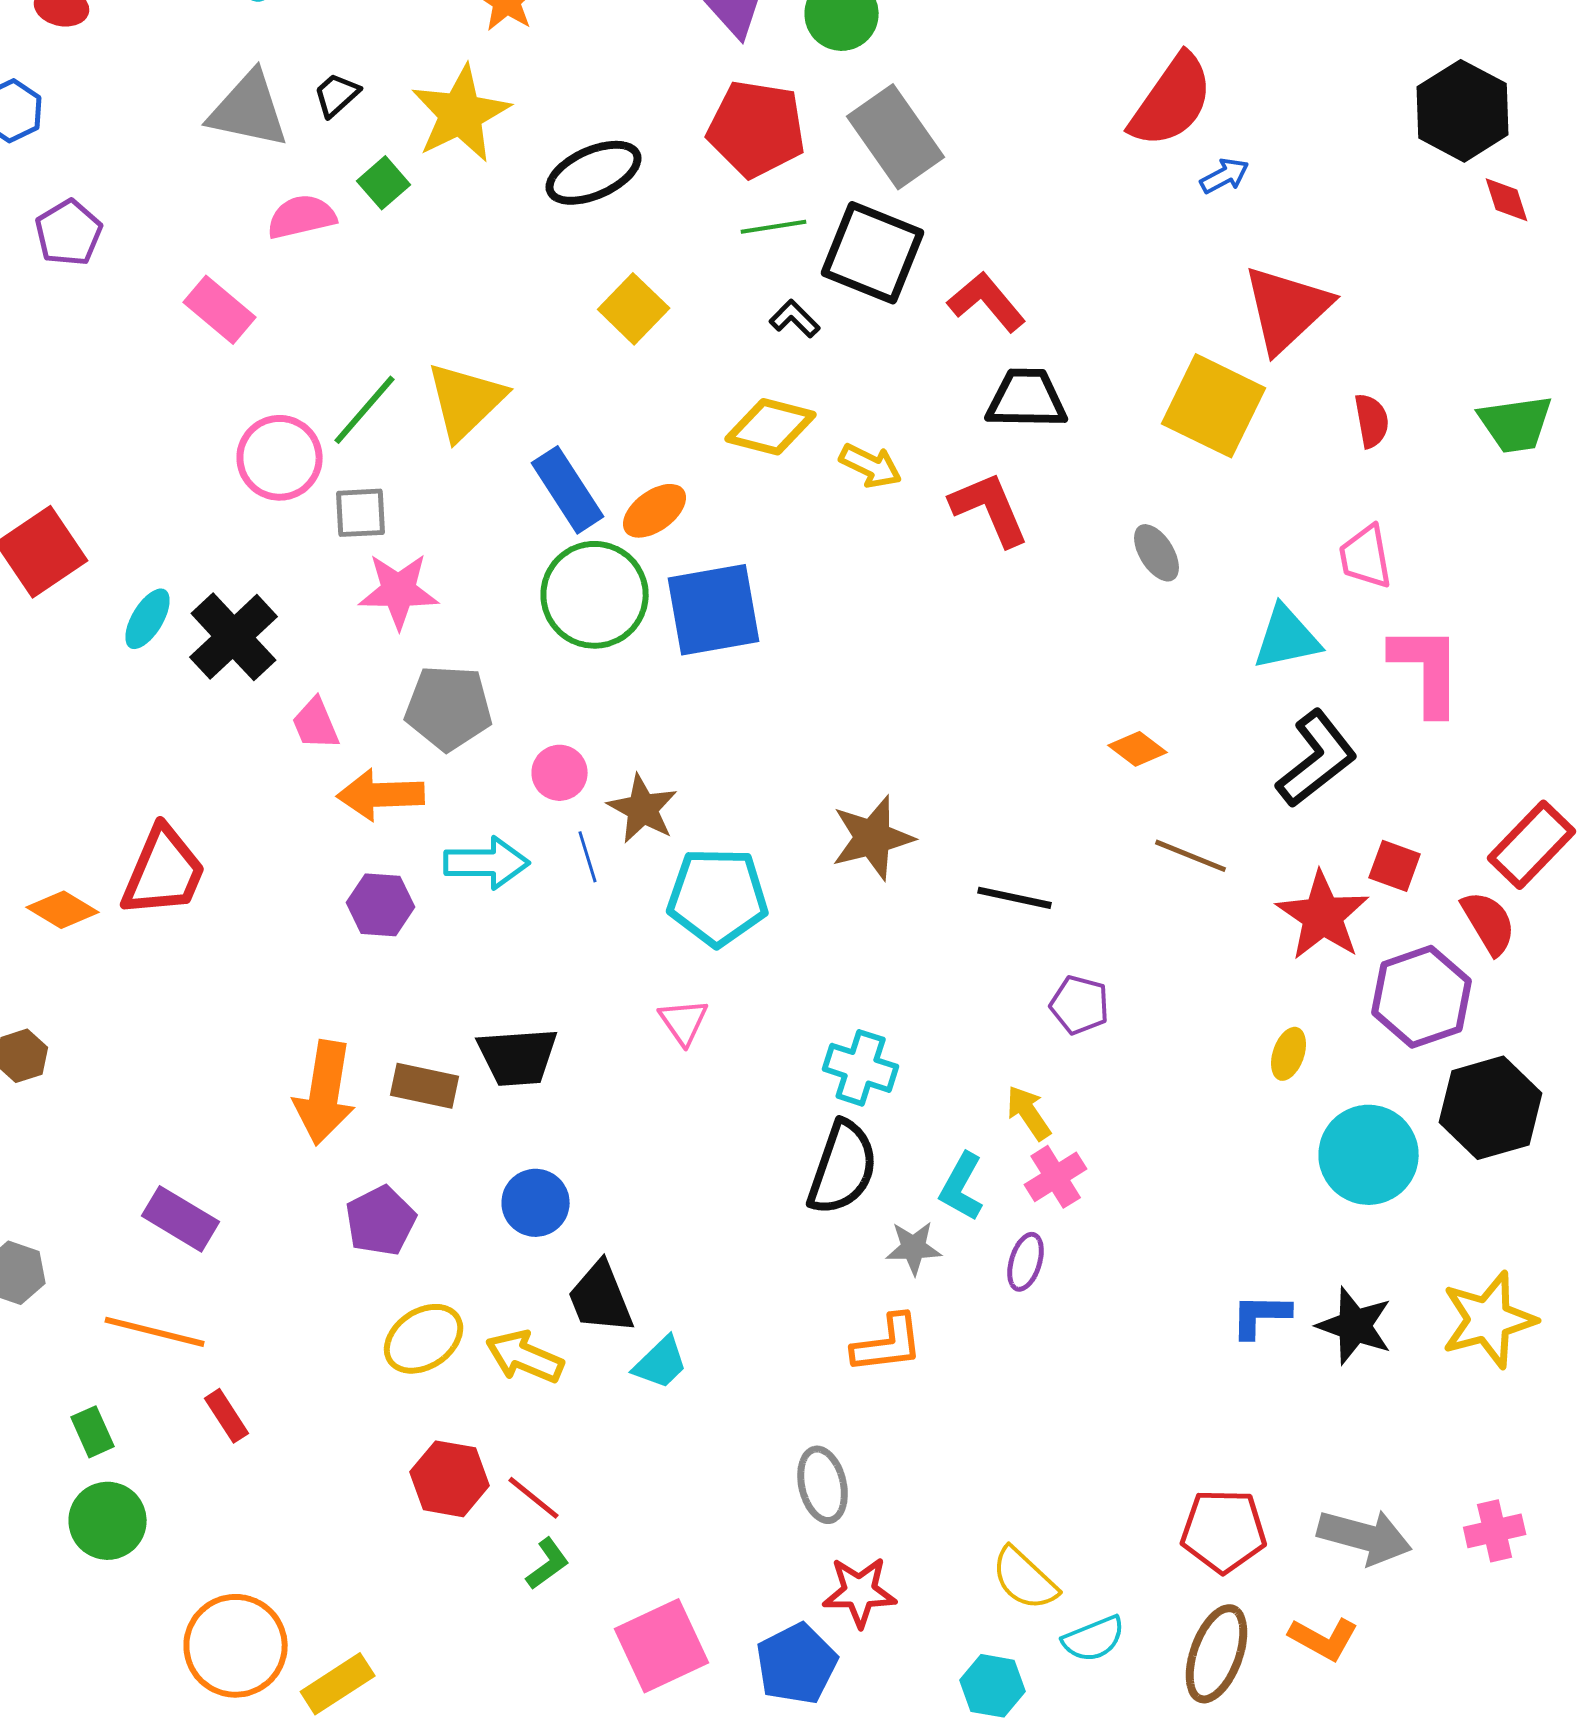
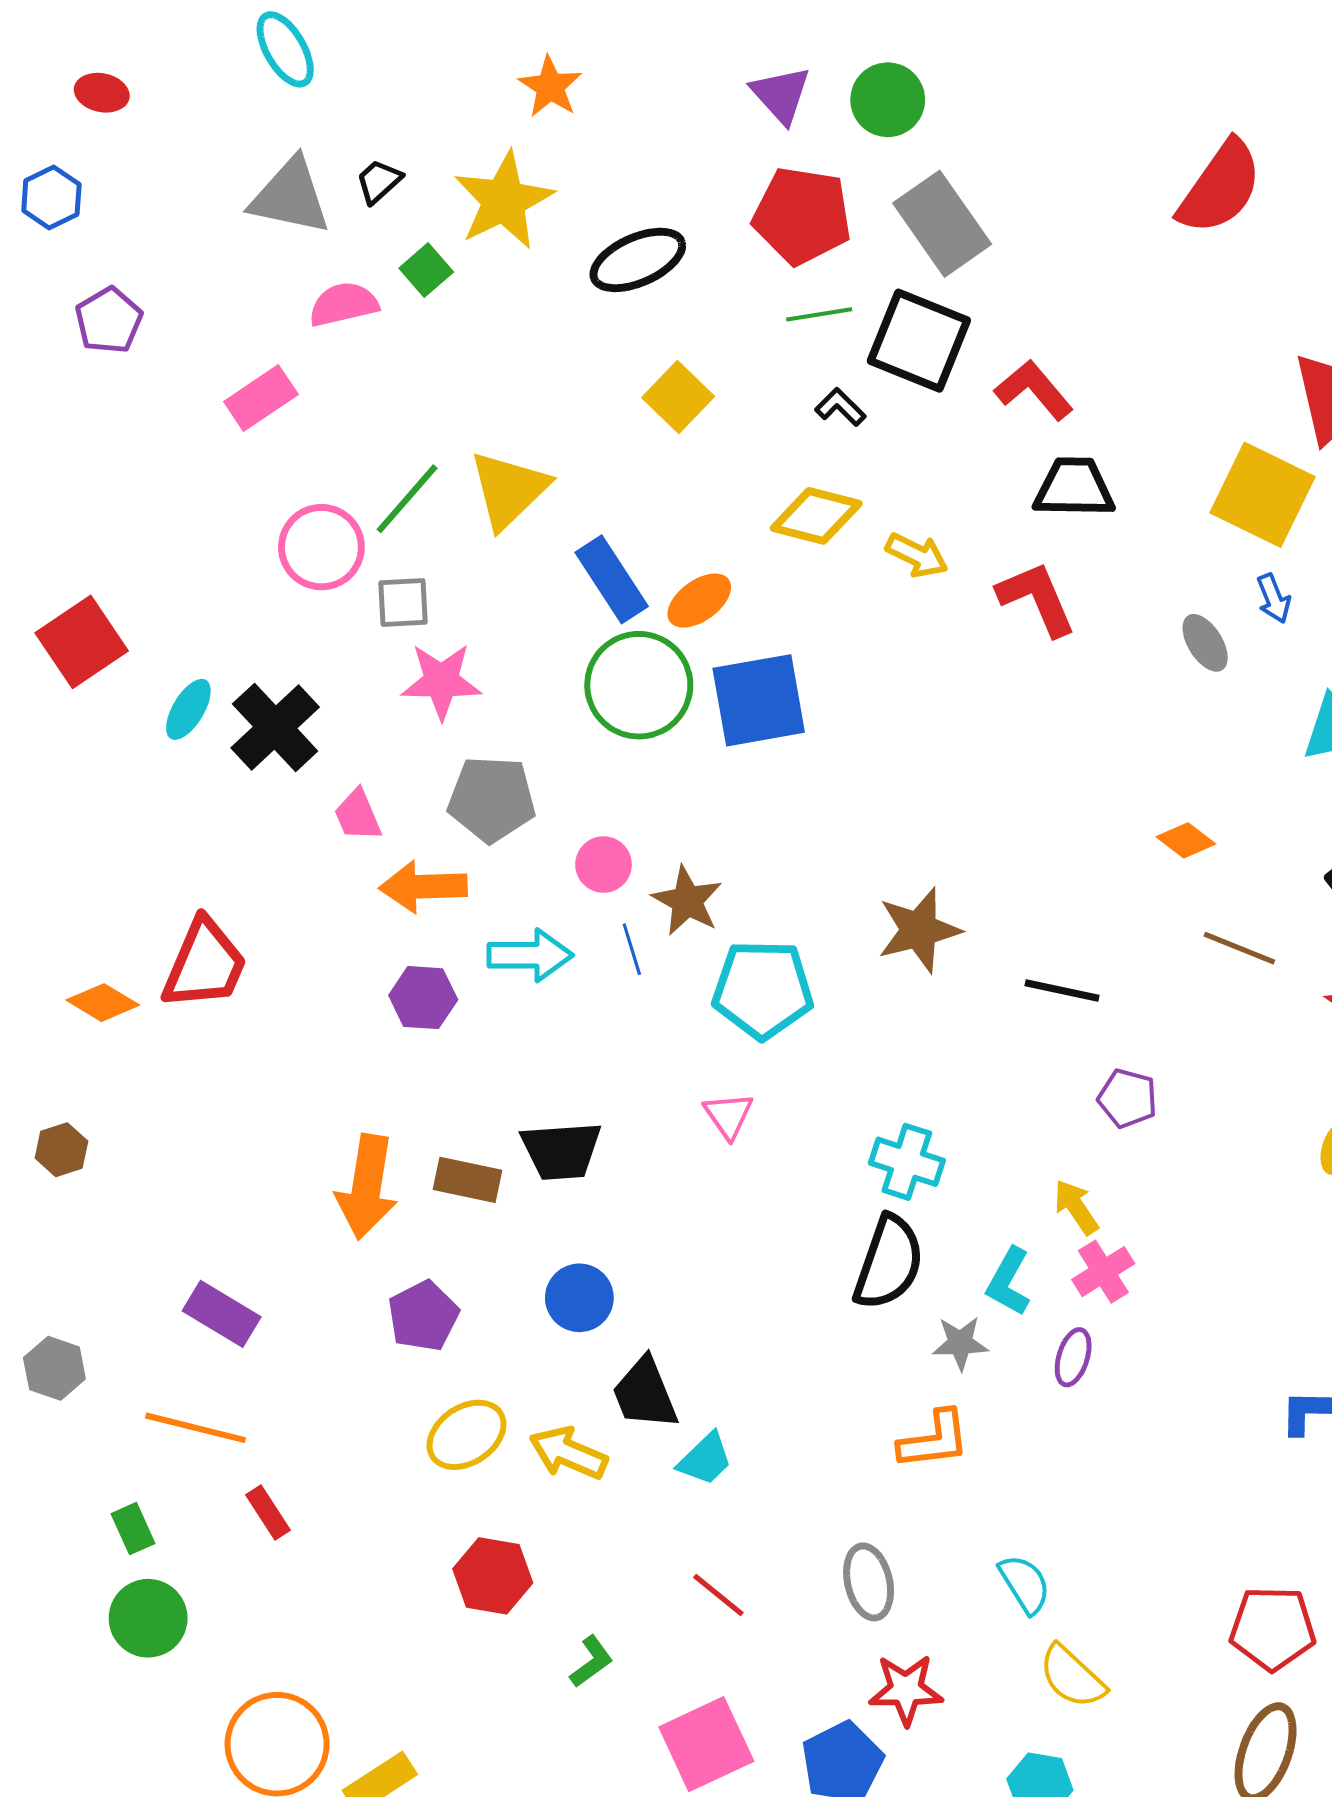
blue arrow: (1225, 176) -> (1274, 599), moved, turned 96
pink rectangle: (220, 310) -> (261, 398), turned -74
red line: (534, 1498) -> (718, 1595), moved
cyan semicircle: (1094, 1639) -> (1025, 1584), moved, turned -100

